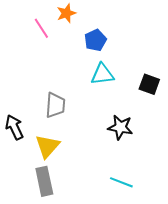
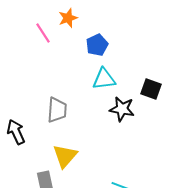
black star: (120, 127) -> (122, 109), moved
yellow triangle: (47, 146) -> (65, 156), moved

